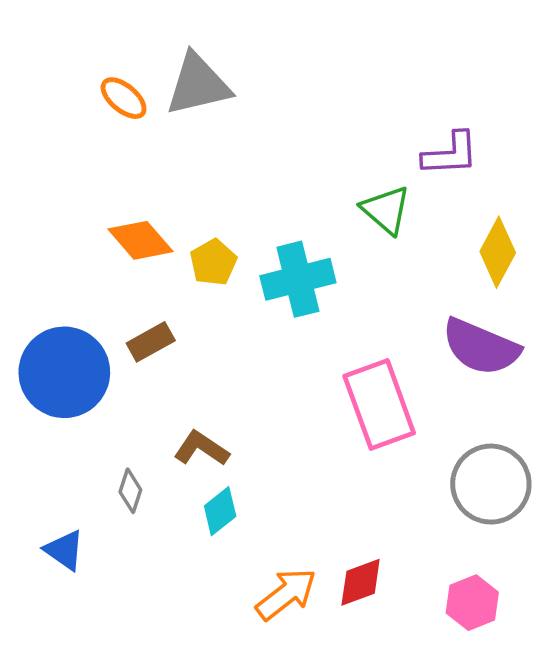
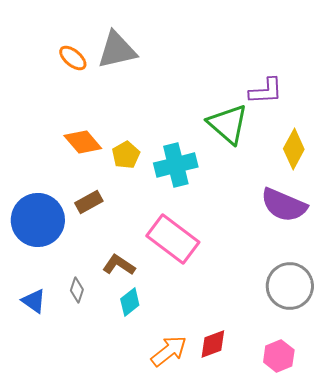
green triangle: (386, 210) -> (228, 124), size x1.4
pink rectangle: (379, 404) -> (173, 239), moved, turned -33
blue triangle: (64, 550) -> (34, 301), moved

